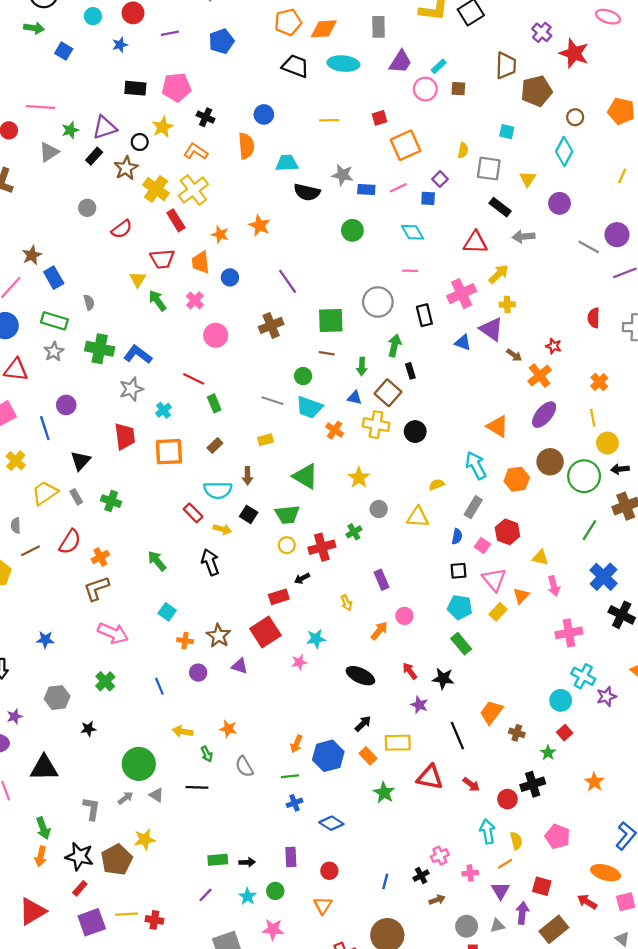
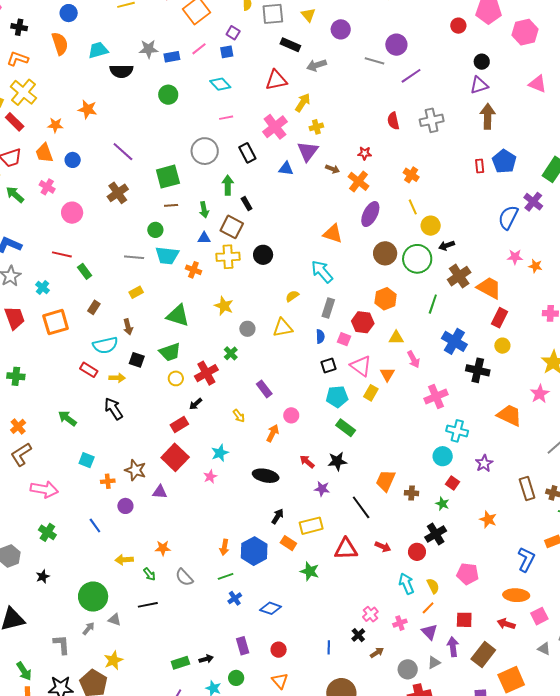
purple triangle: (491, 329) -> (308, 151), turned 45
orange hexagon: (517, 479) -> (386, 299), moved
purple star: (606, 696) -> (484, 463), moved

